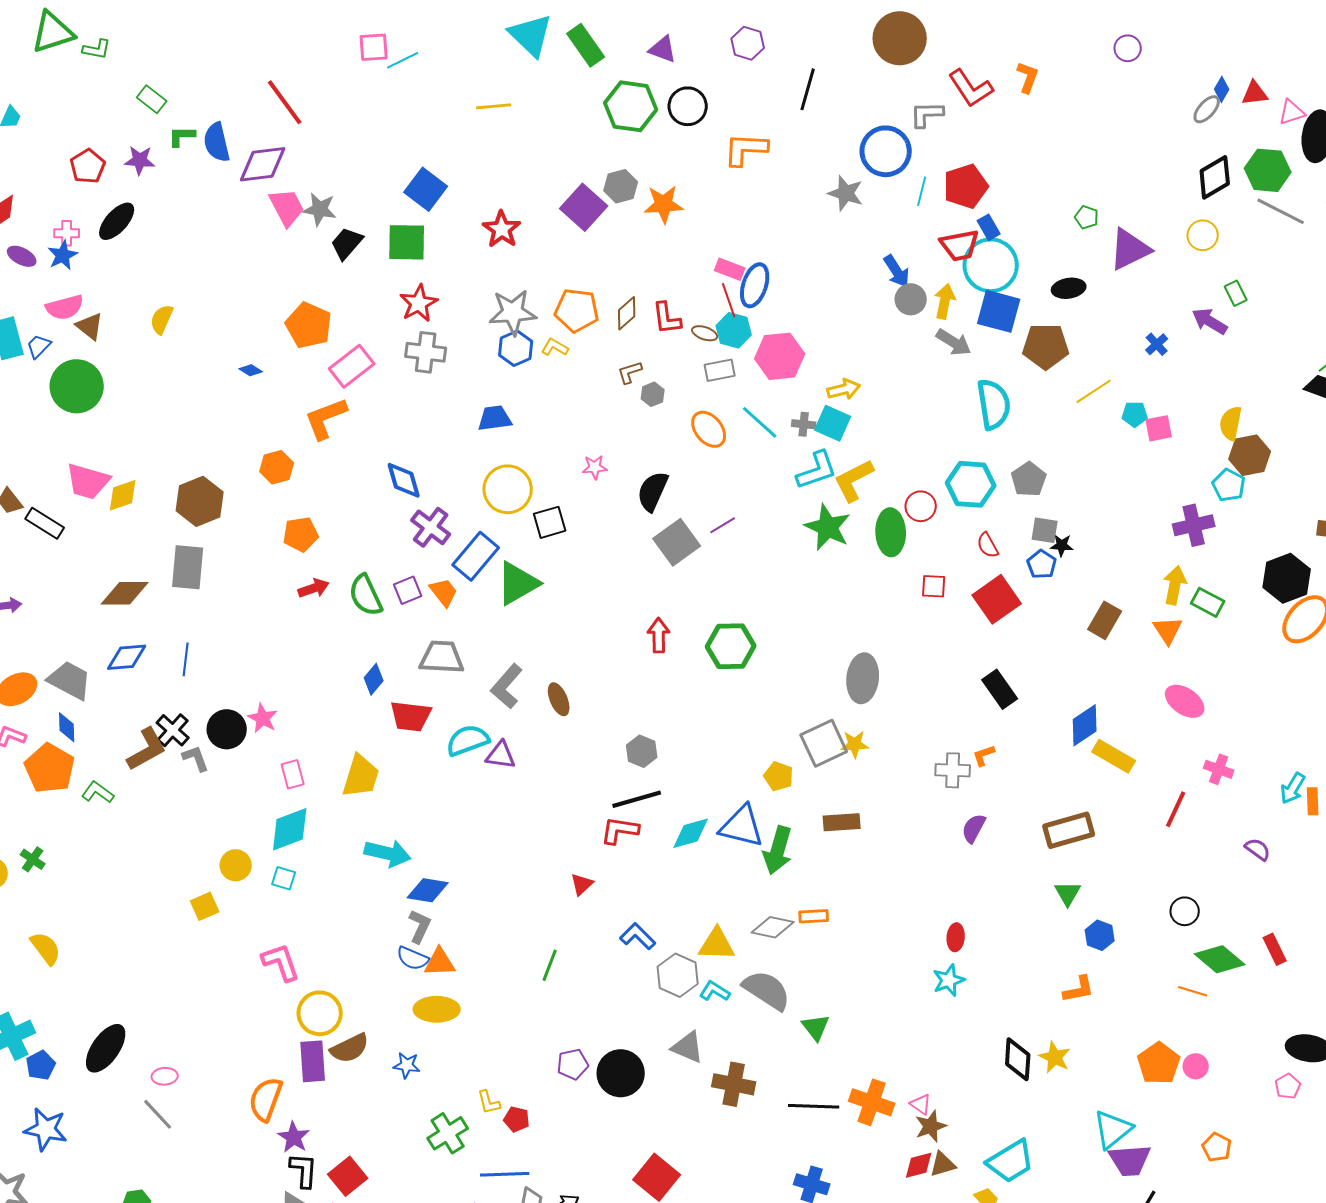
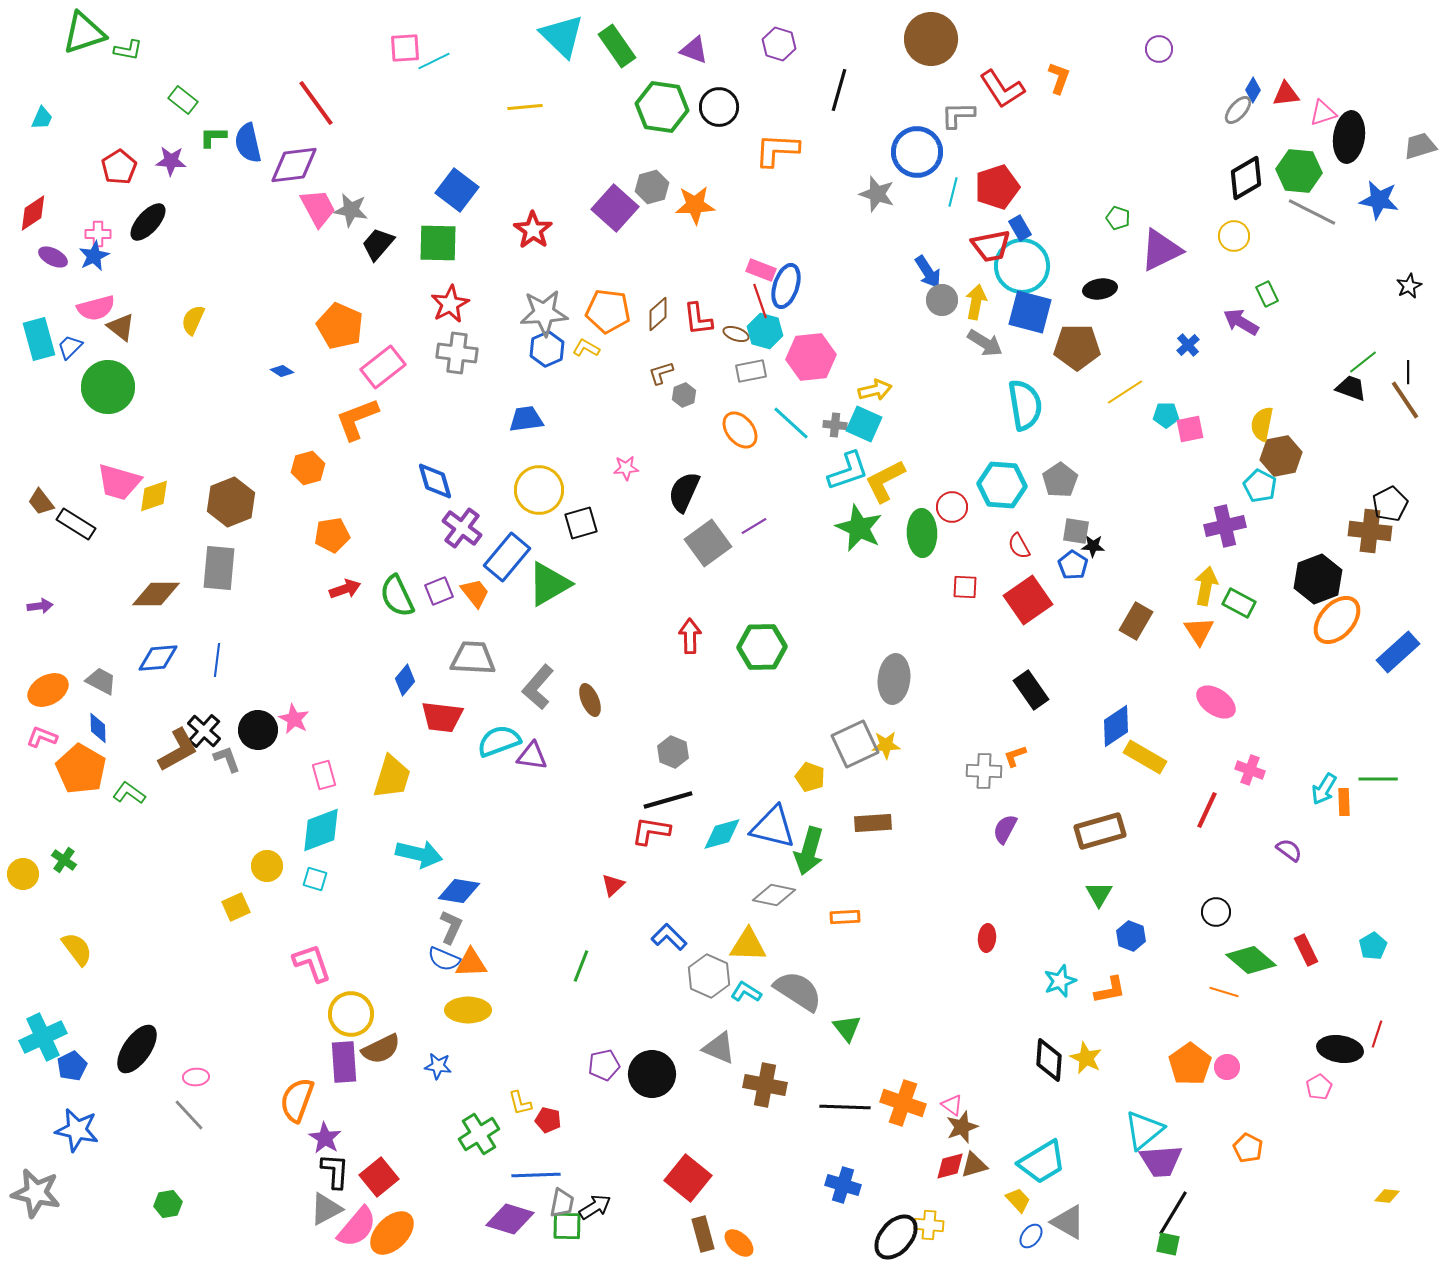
gray trapezoid: (70, 680) -> (101, 681), size x0.7
gray diamond: (773, 927) -> (774, 895), moved
cyan star: (949, 980) -> (1060, 981), moved

